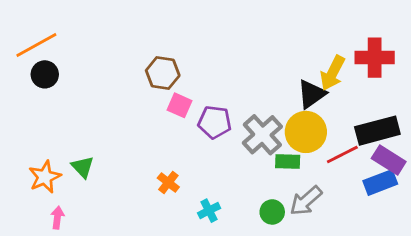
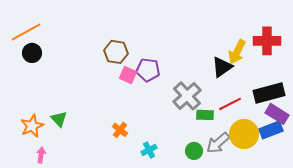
purple pentagon: (215, 122) -> (148, 70), moved
yellow circle: (306, 132) -> (244, 134), moved
red line: (342, 154) -> (230, 104), moved

